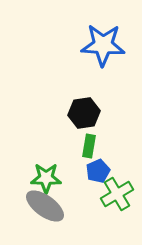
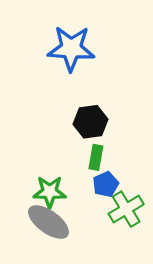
blue star: (103, 45) -> (71, 48), moved

